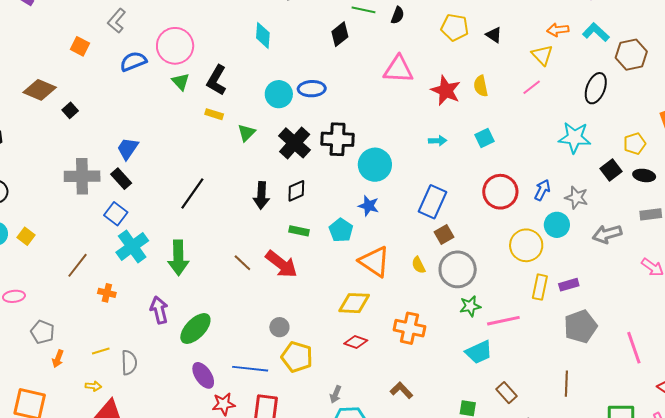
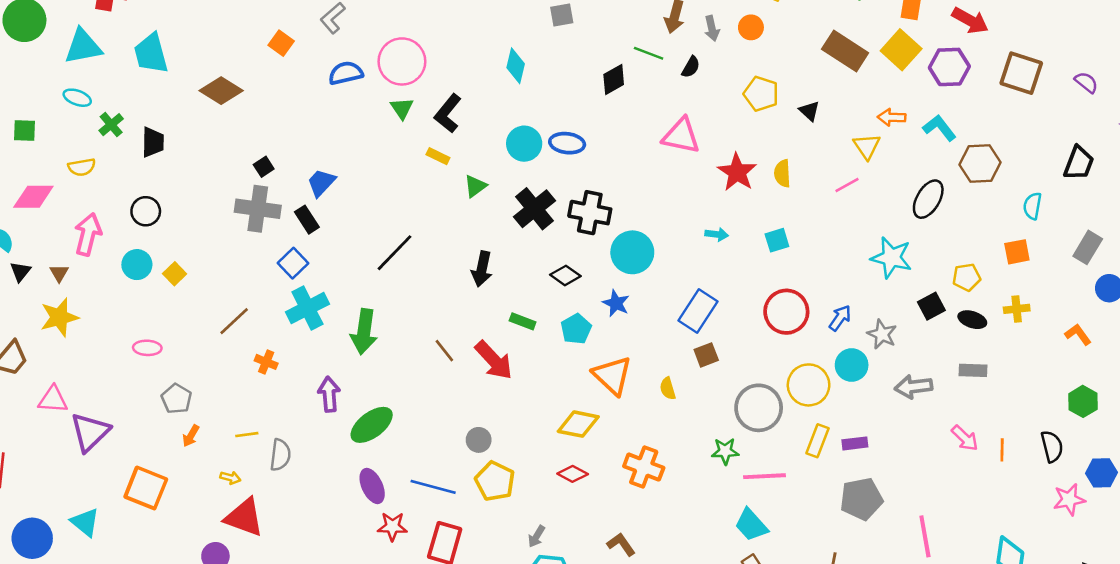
black square: (70, 110) -> (264, 167), moved
black diamond: (296, 191) -> (565, 275), moved, turned 50
gray circle: (458, 269) -> (759, 408), moved
cyan trapezoid: (479, 352) -> (751, 525), moved, turned 64

